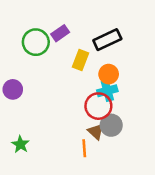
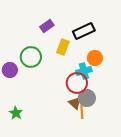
green circle: (36, 42) -> (31, 57), moved
orange circle: (109, 74) -> (95, 58), moved
orange line: (84, 148) -> (82, 112), moved

